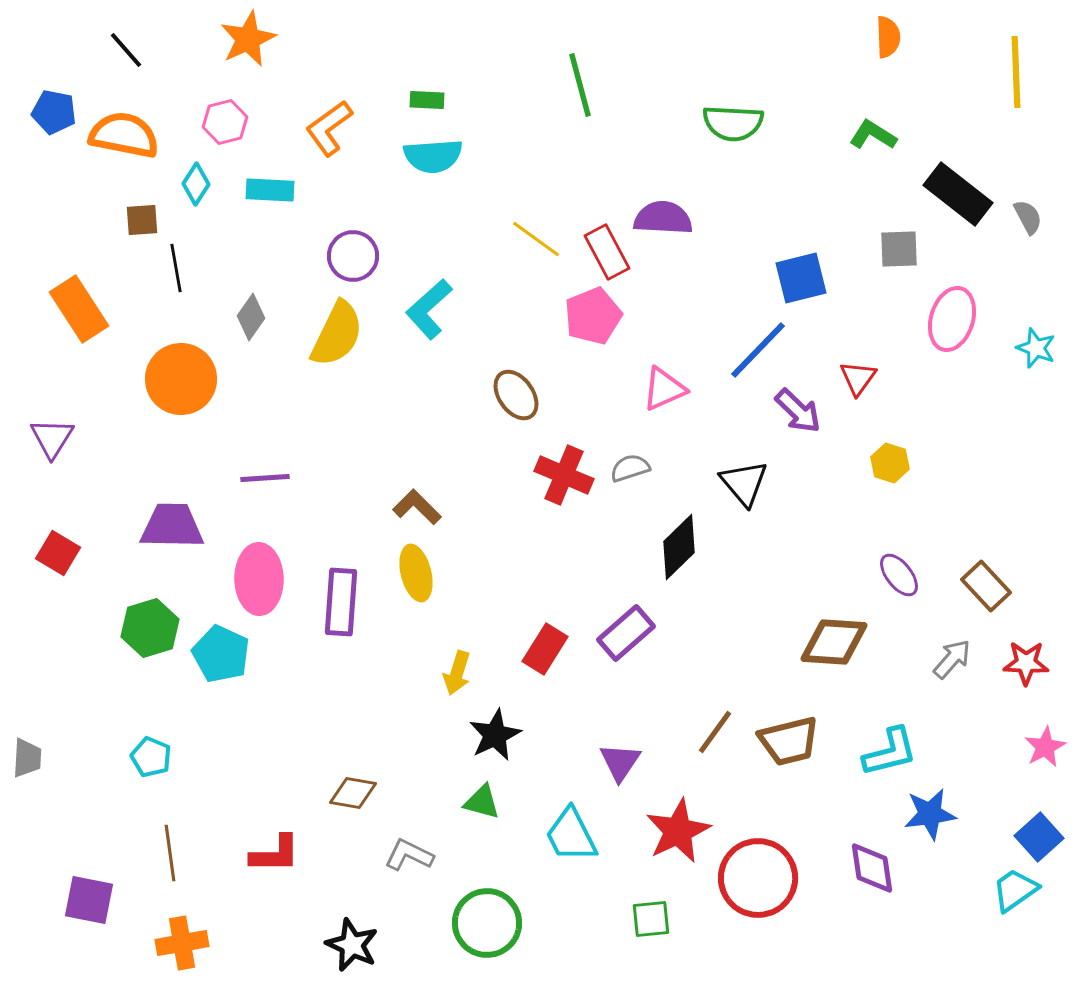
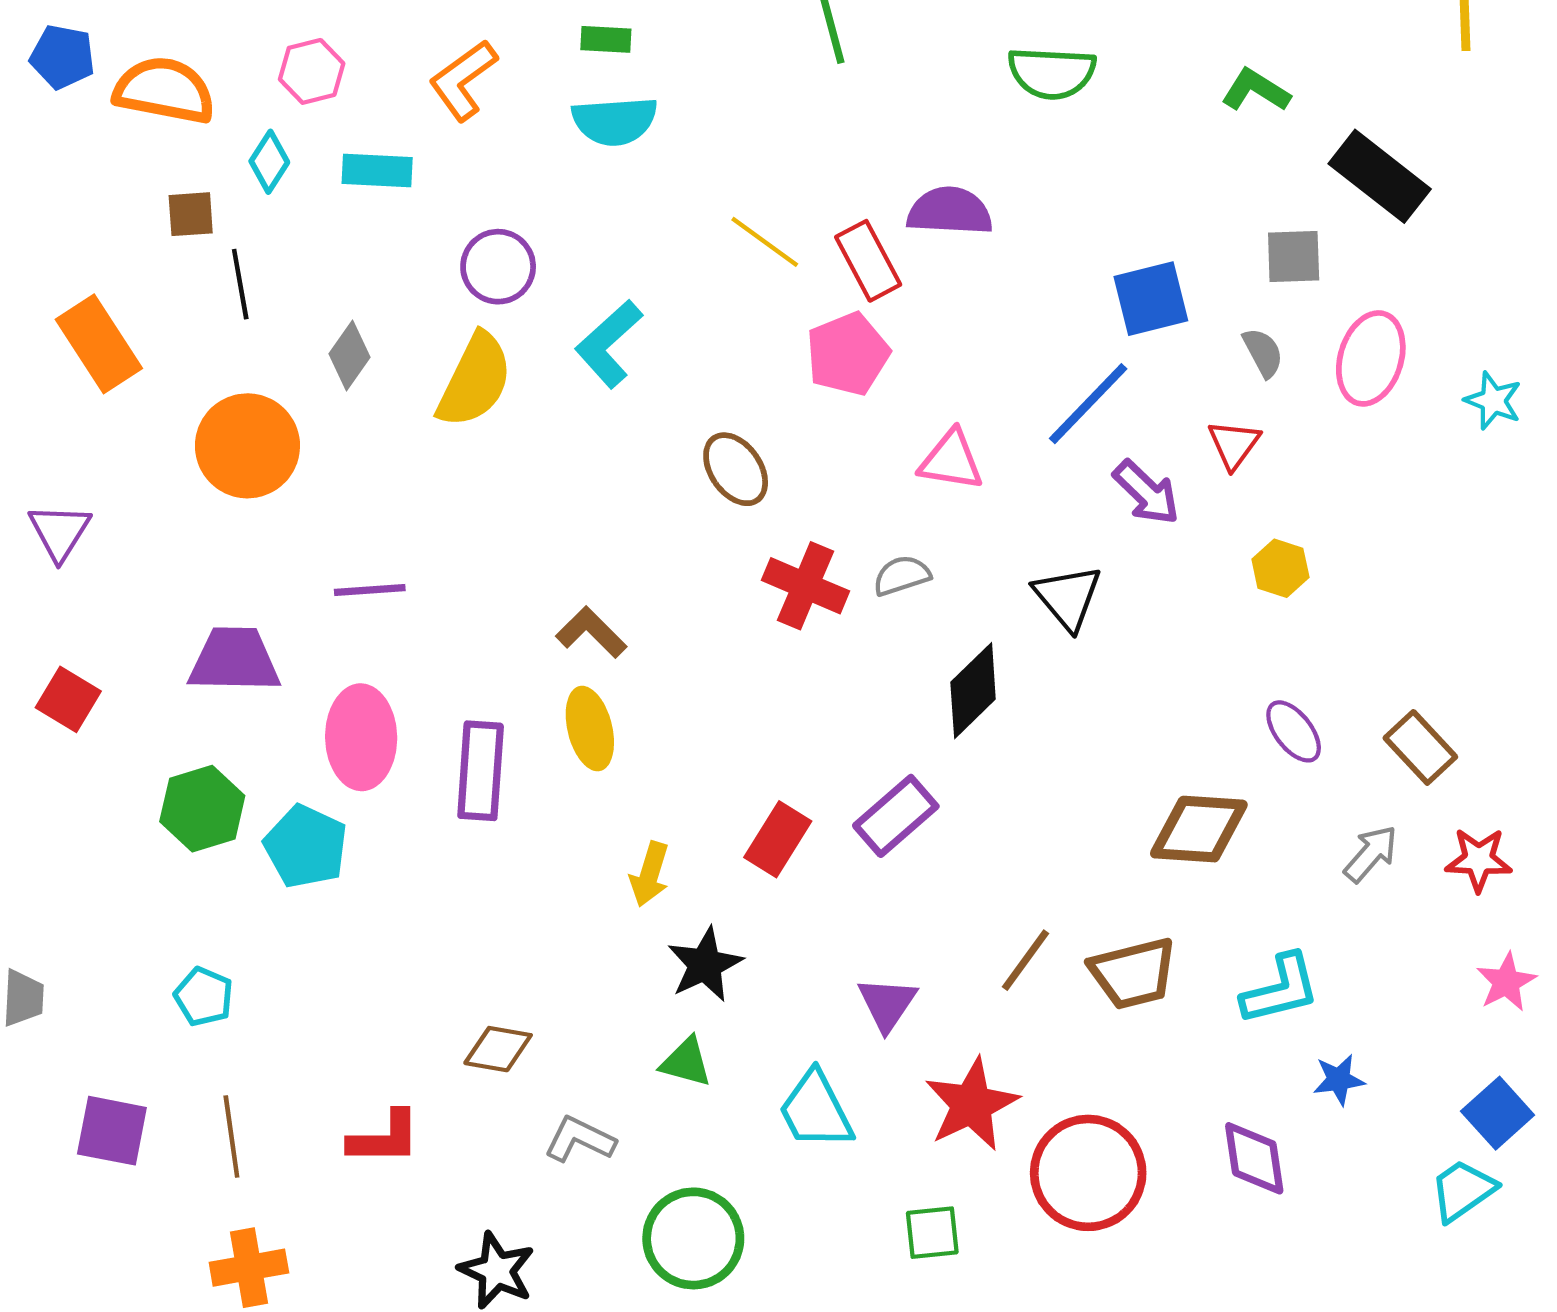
gray semicircle: (1028, 217) -> (1263, 353), moved
pink triangle: (664, 389) -> (951, 460), turned 33
blue star: (930, 814) -> (1339, 1080), size x0.7
purple square: (89, 900) -> (112, 1131), moved

